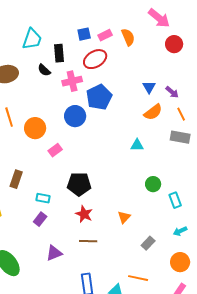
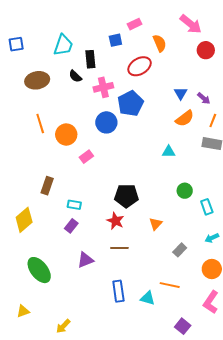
pink rectangle: (105, 35) -> (135, 24), moved
red ellipse: (95, 59) -> (140, 66), moved
orange line: (181, 114) -> (213, 120), turned 48
black pentagon: (79, 184) -> (126, 196), moved

